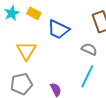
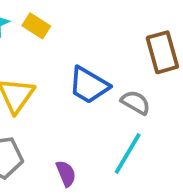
blue trapezoid: (58, 29) -> (89, 85), moved

